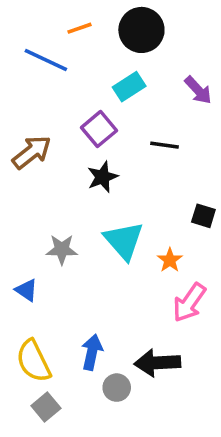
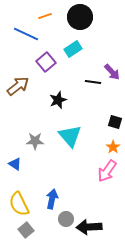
purple arrow: (198, 90) -> (112, 72), moved
purple square: (99, 129) -> (46, 62), moved
orange star: (170, 260) -> (113, 147), moved
black arrow: (157, 363) -> (89, 227), moved

